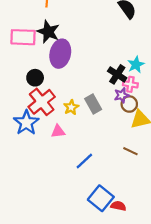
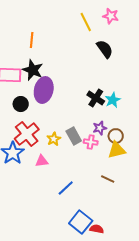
black cross: (117, 74) -> (96, 98), moved
black circle: (35, 78) -> (21, 104), moved
pink cross: (130, 84) -> (91, 142), moved
brown circle: (129, 104) -> (116, 136), moved

